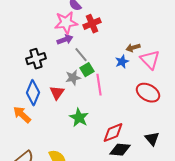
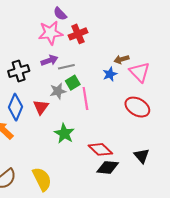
purple arrow: (65, 40) -> (49, 60), moved
gray line: (81, 55) -> (66, 67), turned -63
red diamond: (113, 133) -> (100, 149), turned 65

